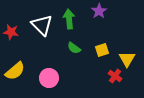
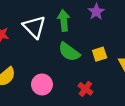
green semicircle: (74, 48) -> (69, 52), size x1.5
red cross: (115, 76) -> (85, 89), moved

